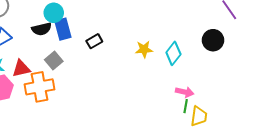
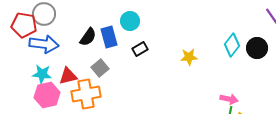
cyan circle: (54, 13) -> (130, 21), moved
black semicircle: (42, 29) -> (88, 37), turned -42
cyan diamond: (173, 53) -> (232, 45), moved

